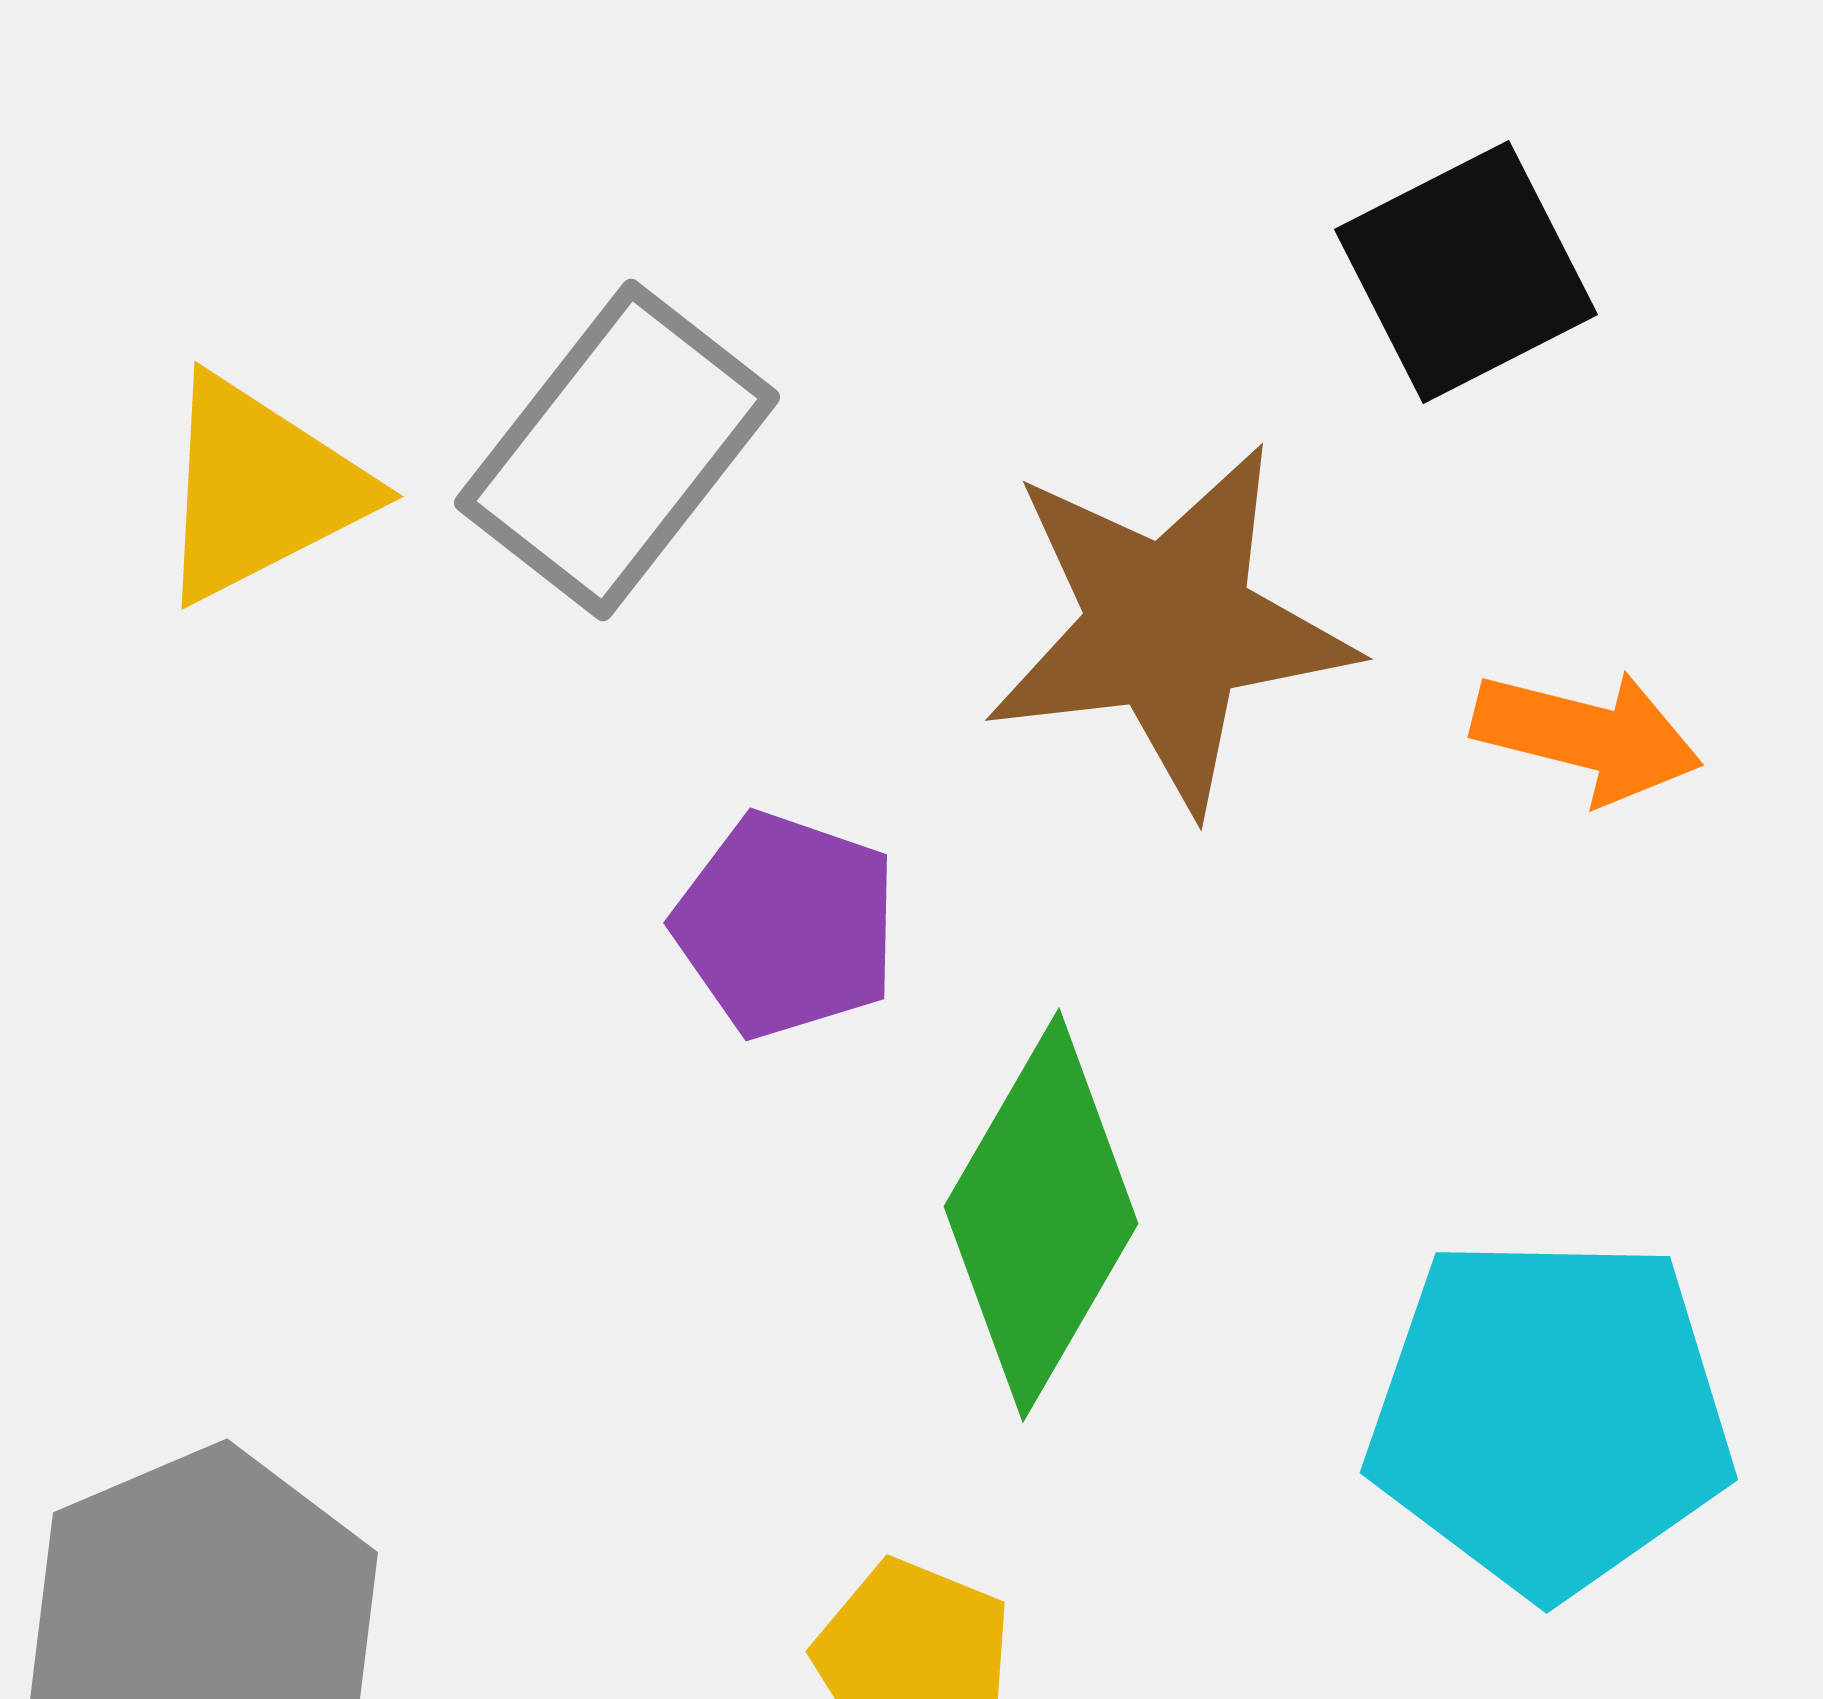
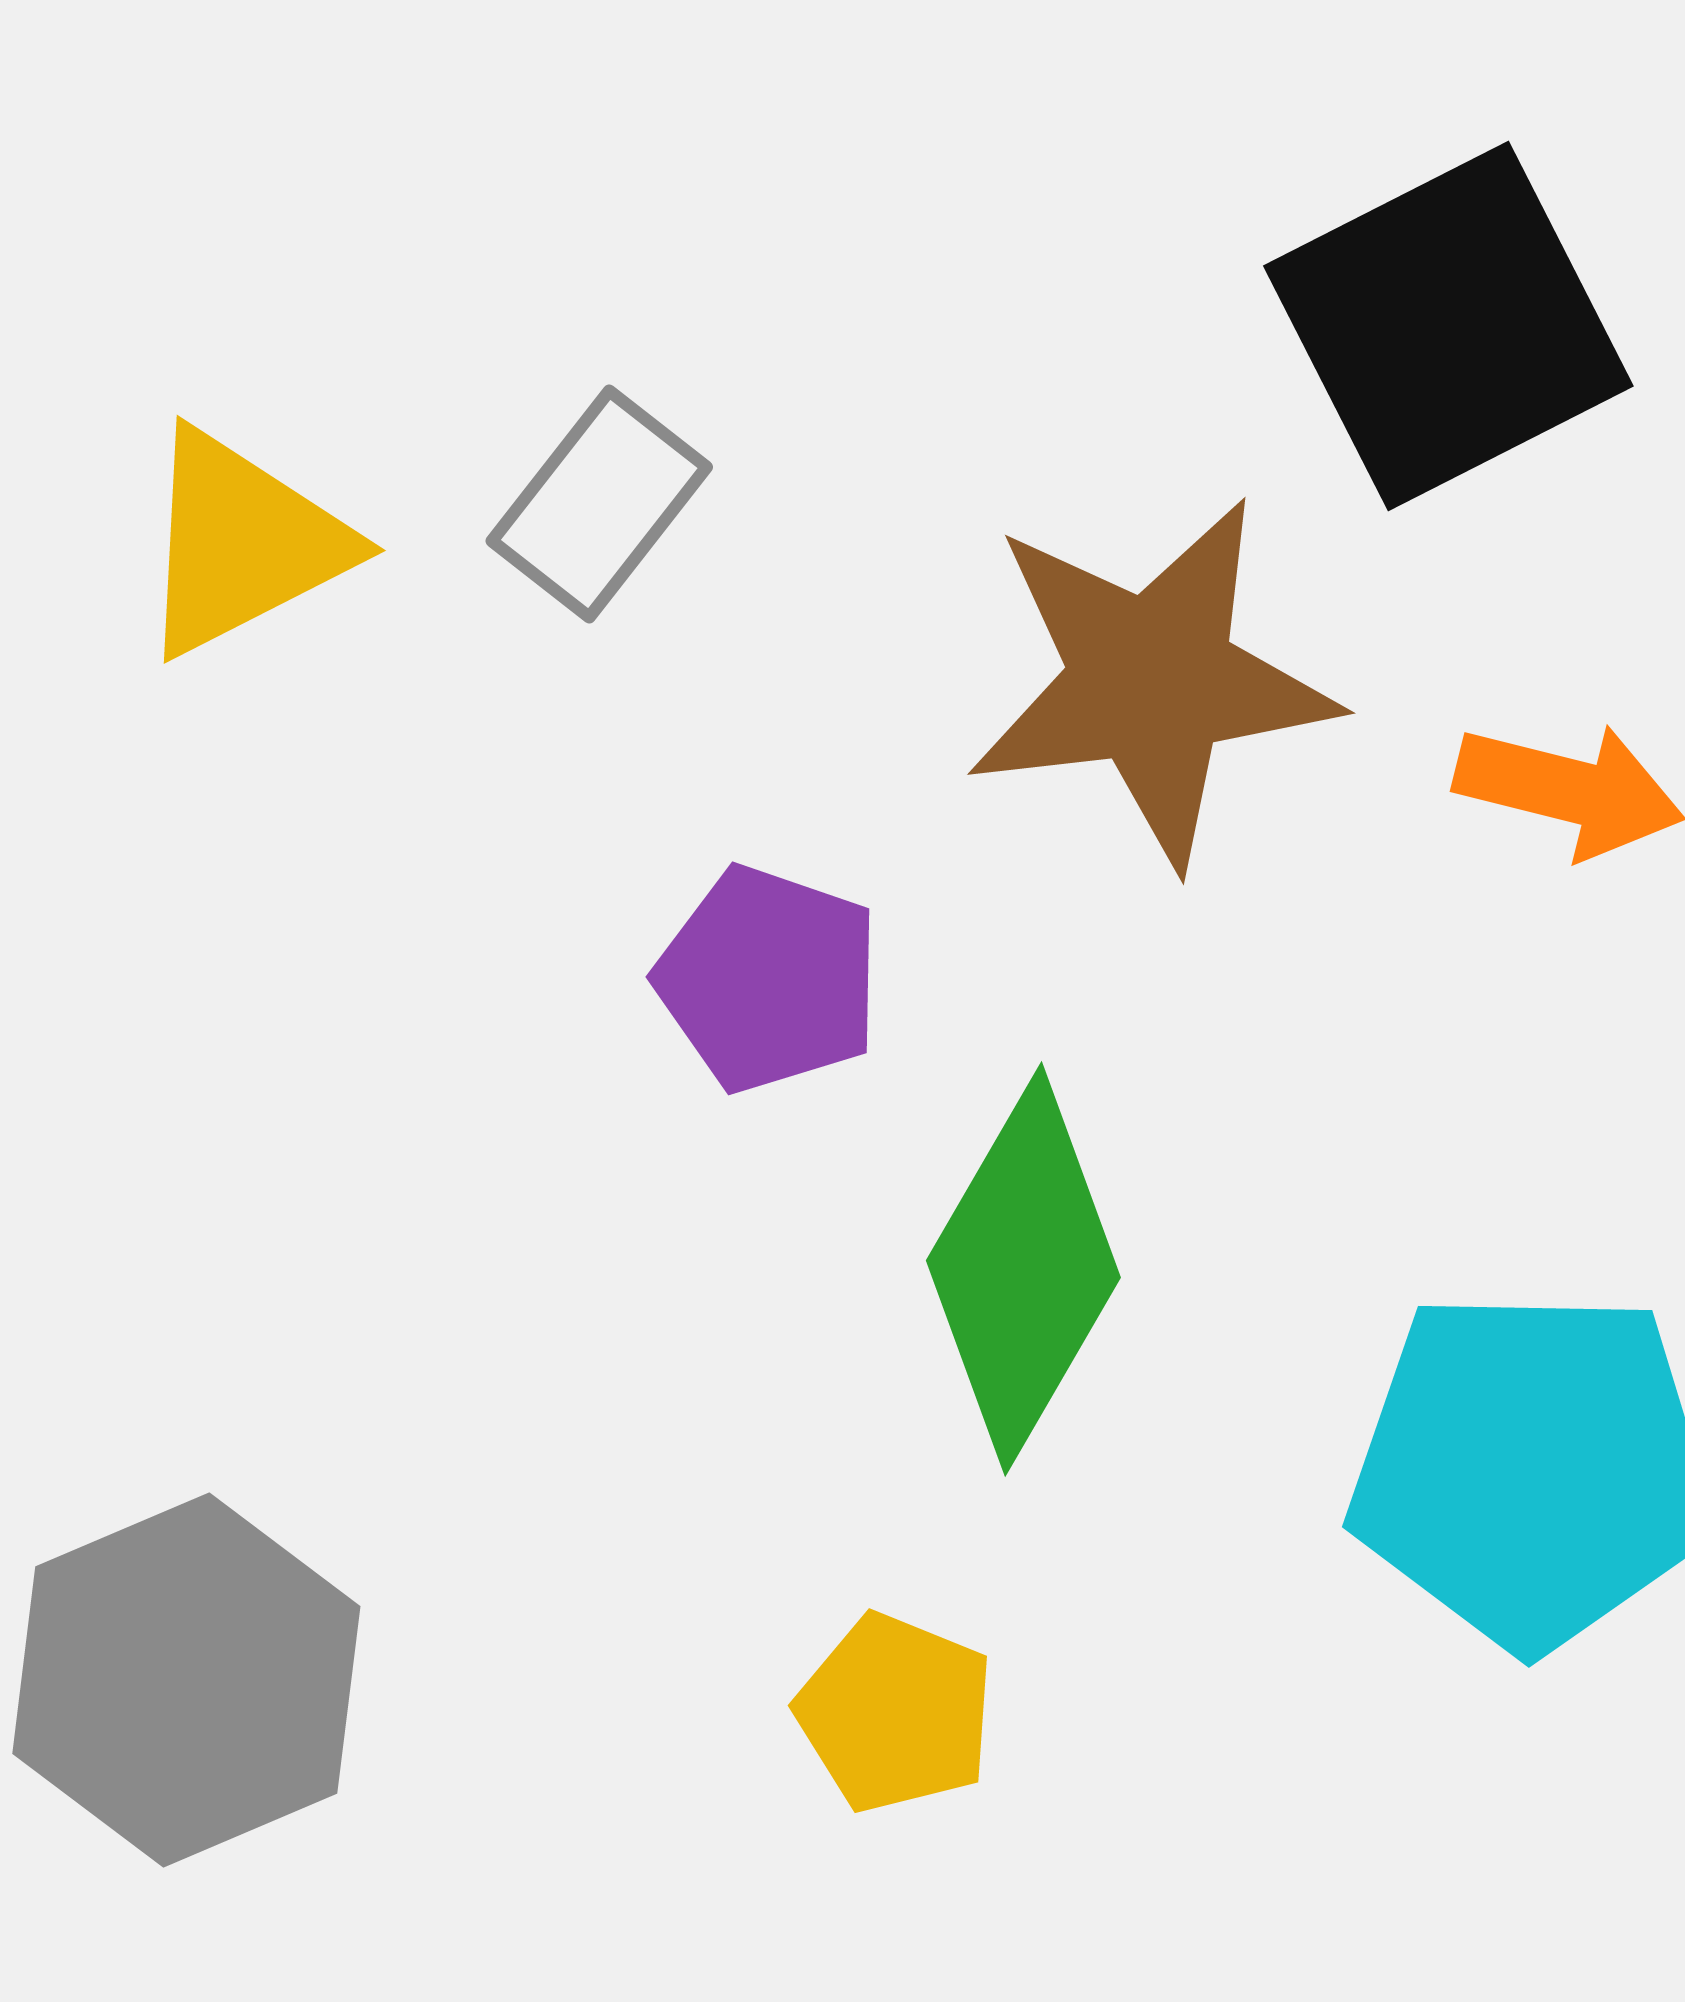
black square: (1466, 272) -> (1448, 326), size x1.4
gray rectangle: (617, 450) -> (599, 504), size x0.7

